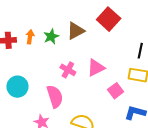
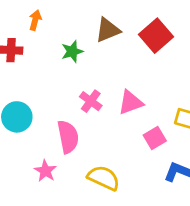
brown triangle: (76, 31) -> (108, 30), moved
orange arrow: (30, 37) -> (35, 20), moved

